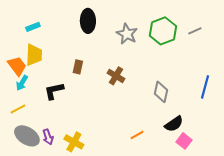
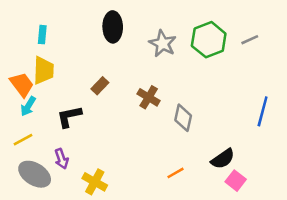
cyan rectangle: (33, 27) -> (42, 35), turned -64
brown rectangle: (78, 67) -> (100, 86), turned 32
gray diamond: (161, 92) -> (183, 118), moved
purple arrow: (48, 137) -> (61, 159), moved

